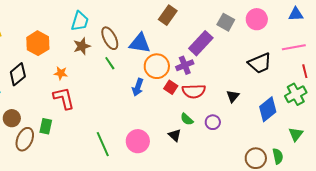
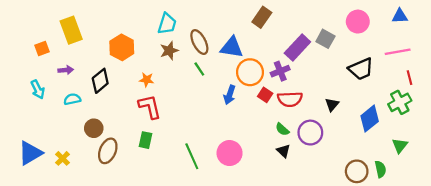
gray square: (226, 22) -> (325, 39), moved
purple circle: (213, 122) -> (310, 133), size x1.5
green rectangle: (46, 126) -> (145, 140), moved
black triangle: (175, 135) -> (283, 151), moved

